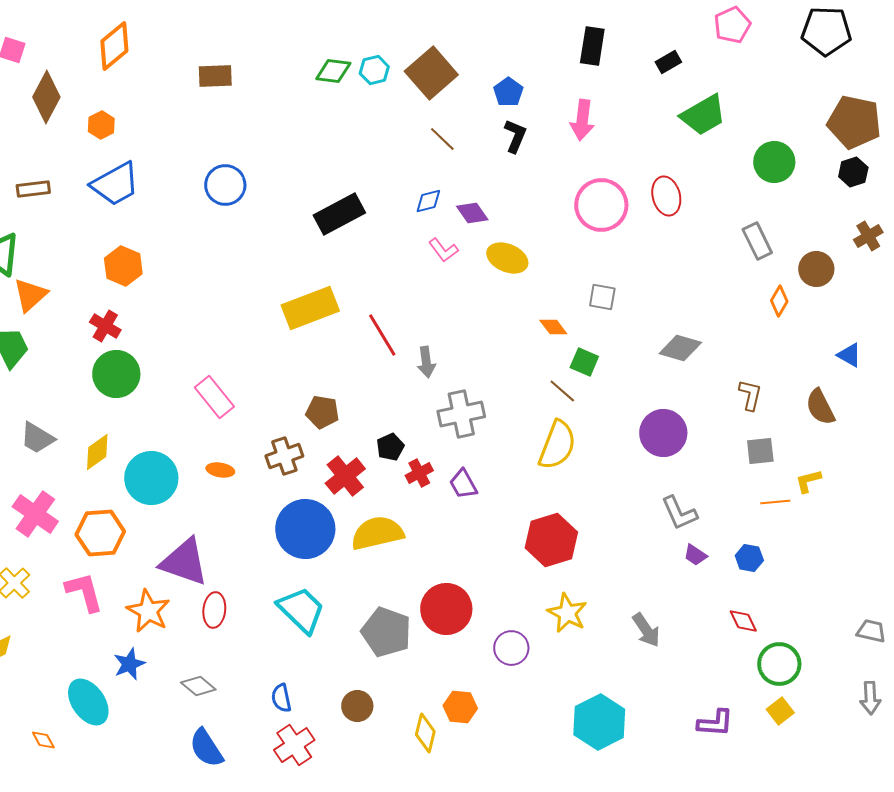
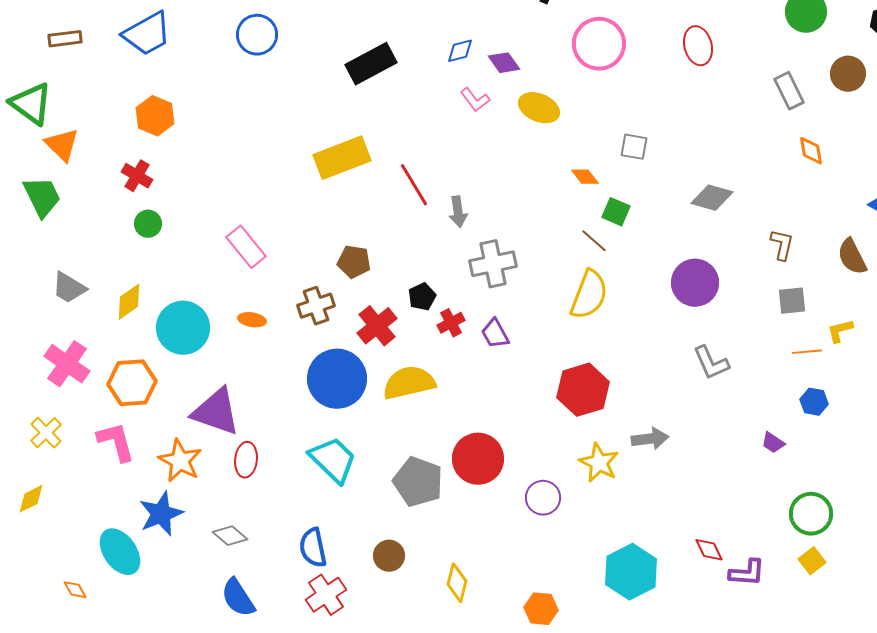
pink circle: (601, 205) -> (599, 44), moved
brown circle: (816, 269) -> (848, 74), moved
orange triangle: (30, 295) -> (62, 145), turned -33
orange diamond: (779, 301) -> (811, 151), turned -40
green circle: (116, 374) -> (148, 224), size x0.6
purple trapezoid: (695, 555) -> (773, 443), moved
blue hexagon: (749, 558) -> (814, 402), moved
red diamond: (743, 621) -> (709, 550), moved
gray arrow: (646, 630) -> (650, 439), moved, turned -63
blue star: (129, 664) -> (161, 514), size x1.4
blue semicircle: (281, 698) -> (313, 548), size x1.4
orange hexagon: (460, 707) -> (541, 609), moved

